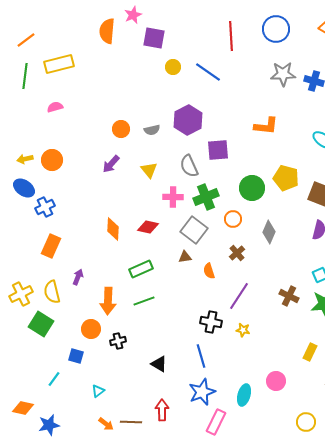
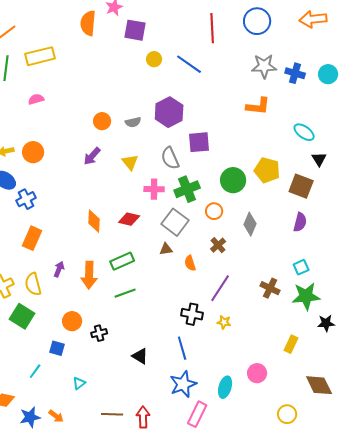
orange L-shape: (266, 126) -> (258, 106), moved
orange arrow: (108, 301) -> (89, 275), moved
red arrow: (162, 410) -> (143, 417), moved
orange arrow: (106, 424) -> (56, 416), moved

